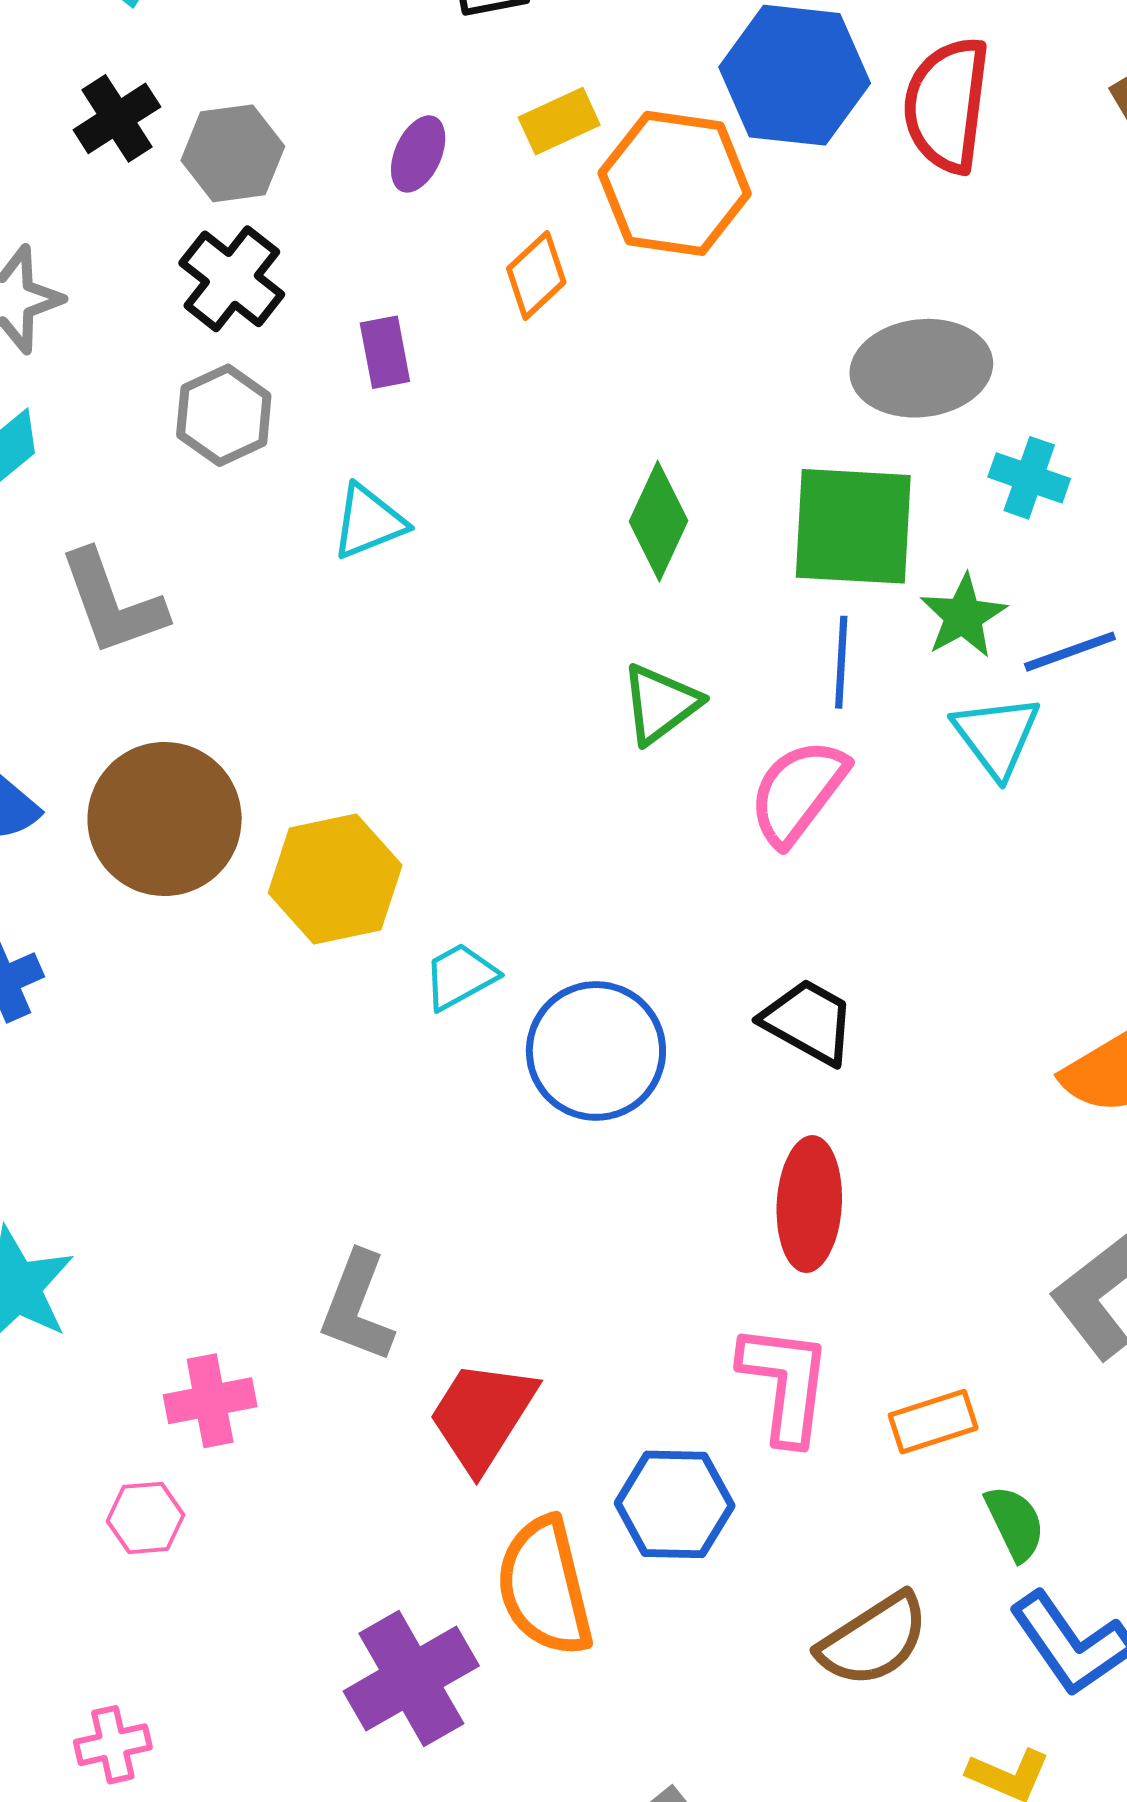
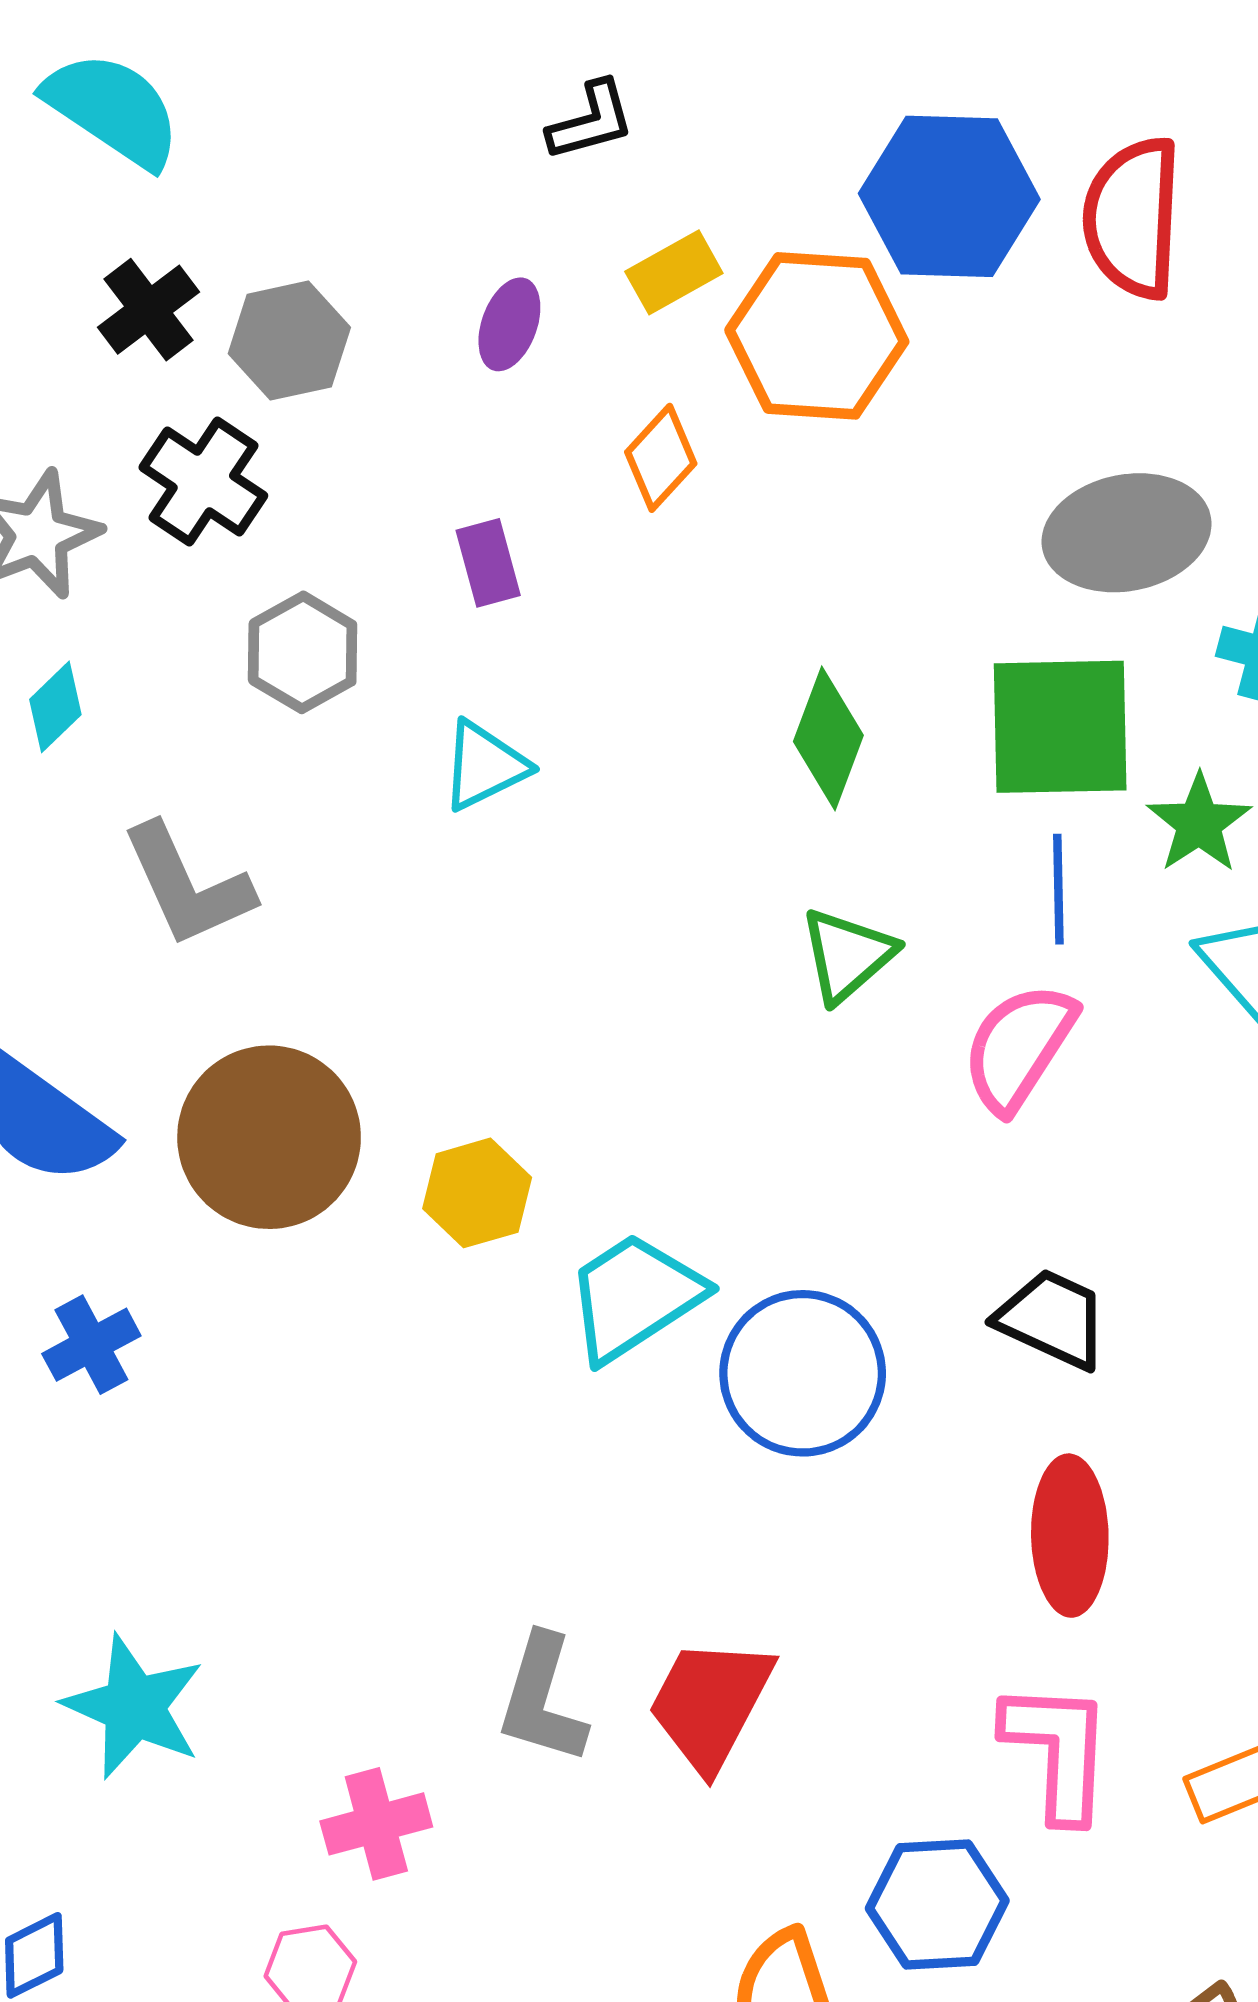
black cross: (232, 279) -> (203, 482), moved
yellow hexagon: (335, 879) -> (477, 1193), size x0.7
cyan trapezoid: (460, 976) -> (635, 1297), size x1.6
red trapezoid: (482, 1415) -> (710, 1704), moved

